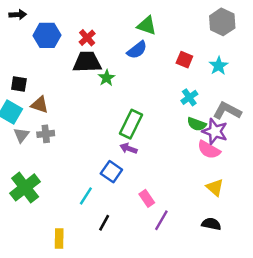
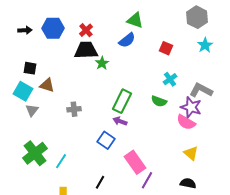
black arrow: (18, 15) -> (25, 30), moved
cyan star: (219, 66) -> (205, 45), moved
green semicircle: (197, 124) -> (159, 101), moved
gray cross: (46, 134) -> (74, 109), moved
cyan line: (86, 196) -> (61, 161), moved
pink rectangle: (147, 198) -> (135, 162), size x1.6

